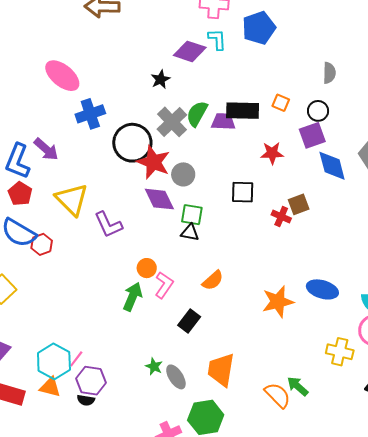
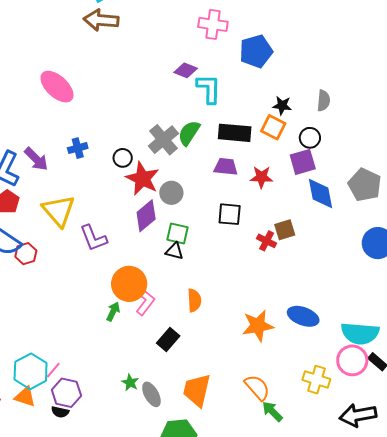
cyan L-shape: (217, 39) -> (209, 89), moved, size x1.4
purple diamond: (190, 51) -> (186, 70), size x0.7
black star: (161, 79) -> (282, 106), moved, turned 30
orange square: (281, 103) -> (273, 127), size x1.4
blue cross: (90, 114) -> (78, 148), moved, size x0.7
purple trapezoid: (223, 122) -> (226, 167), moved
black circle: (132, 143) -> (123, 158), size x0.5
purple diamond: (159, 199) -> (146, 216), turned 72
orange circle: (147, 268) -> (129, 284), size x1.8
orange semicircle: (213, 280) -> (194, 300), turned -55
green arrow: (133, 297) -> (113, 312), size x0.7
orange semicircle: (278, 395) -> (257, 387), moved

